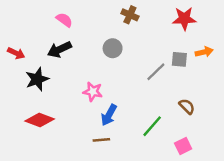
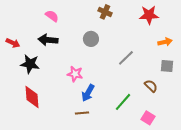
black arrow: (59, 49) -> (48, 40), turned 30
gray square: (179, 59) -> (167, 66), moved
black star: (37, 79) -> (30, 64), turned 30
red diamond: (40, 120) -> (32, 97), turned 65
pink square: (183, 146) -> (148, 118), turned -32

